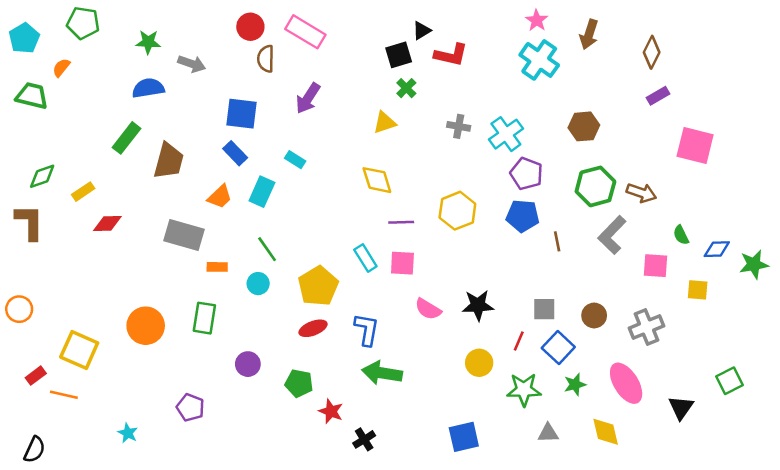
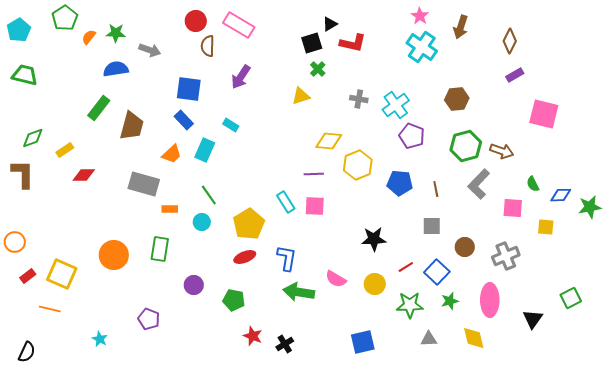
green pentagon: (83, 23) -> (65, 18), turned 30
orange semicircle: (61, 68) -> (89, 37), moved
yellow diamond: (377, 180) -> (329, 141), moved, turned -68
blue pentagon: (523, 216) -> (400, 183), moved
pink semicircle: (428, 309) -> (336, 279), moved
gray square: (544, 309) -> (432, 226), moved
red line: (519, 341) -> (406, 267), turned 35
red rectangle: (36, 376) -> (28, 276), moved
pink ellipse: (626, 383) -> (490, 300), turned 32
red star: (331, 411) -> (253, 336), moved

